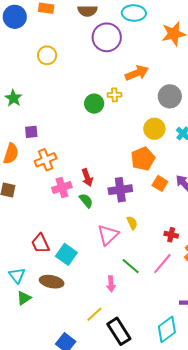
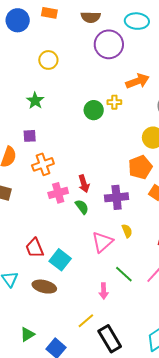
green star: (13, 98) -> (35, 101), moved
green triangle: (24, 298) -> (27, 334), moved

